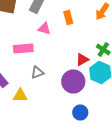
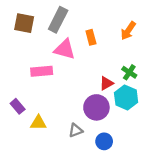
pink triangle: (44, 28) -> (65, 49), size x1.5
gray triangle: (37, 72) -> (76, 130), moved

